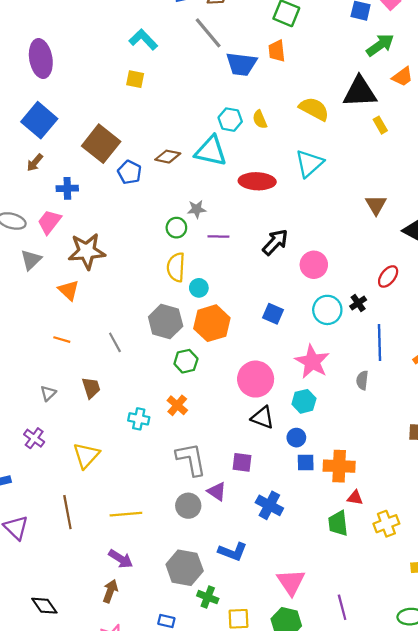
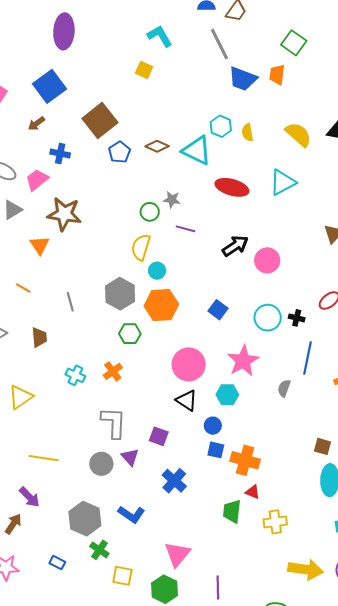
pink circle: (314, 265) -> (267, 260), moved
black cross: (358, 303) -> (297, 318), turned 35

